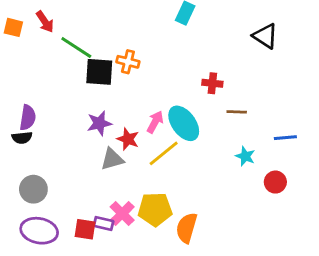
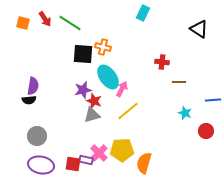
green line: (76, 47) -> (70, 23), moved
cyan ellipse: (184, 123) -> (108, 77), moved
red star: (128, 139) -> (94, 101), moved

